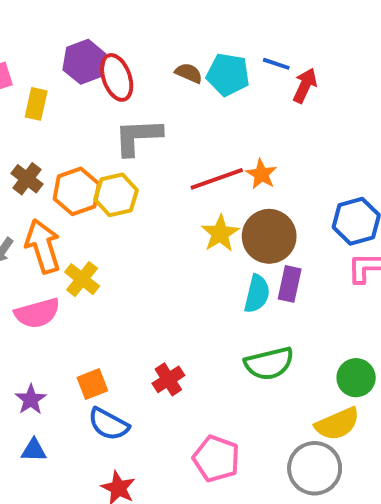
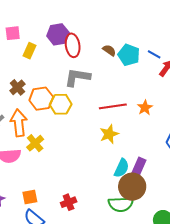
orange star: (261, 174) -> (145, 108), moved
brown circle: (269, 236) -> (132, 187), moved

